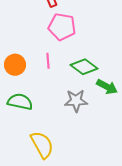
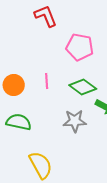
pink pentagon: (62, 27) -> (80, 47), moved

